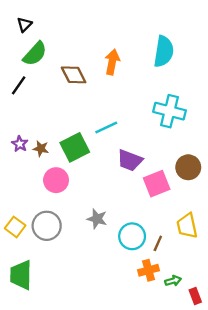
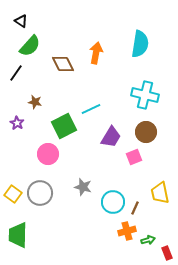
black triangle: (24, 25) -> (21, 21), turned -40
brown star: (41, 149) -> (35, 102), moved
purple trapezoid: (130, 160) -> (111, 137), turned -80
brown circle: (188, 167) -> (146, 132), moved
pink square: (157, 184) -> (134, 157), size x0.7

